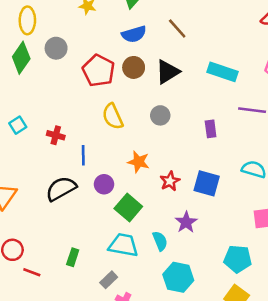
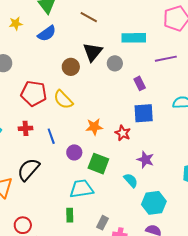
blue semicircle: (134, 34) -> (47, 33), moved
brown circle: (134, 67) -> (71, 67), moved
red pentagon: (98, 71) -> (34, 93), moved
gray circle: (160, 115) -> (115, 63), moved
blue square: (207, 183) -> (144, 113), moved
black semicircle: (61, 189) -> (28, 169), moved
cyan trapezoid: (123, 245) -> (81, 189), moved

